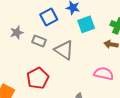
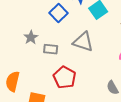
gray rectangle: (39, 41) -> (51, 49), moved

